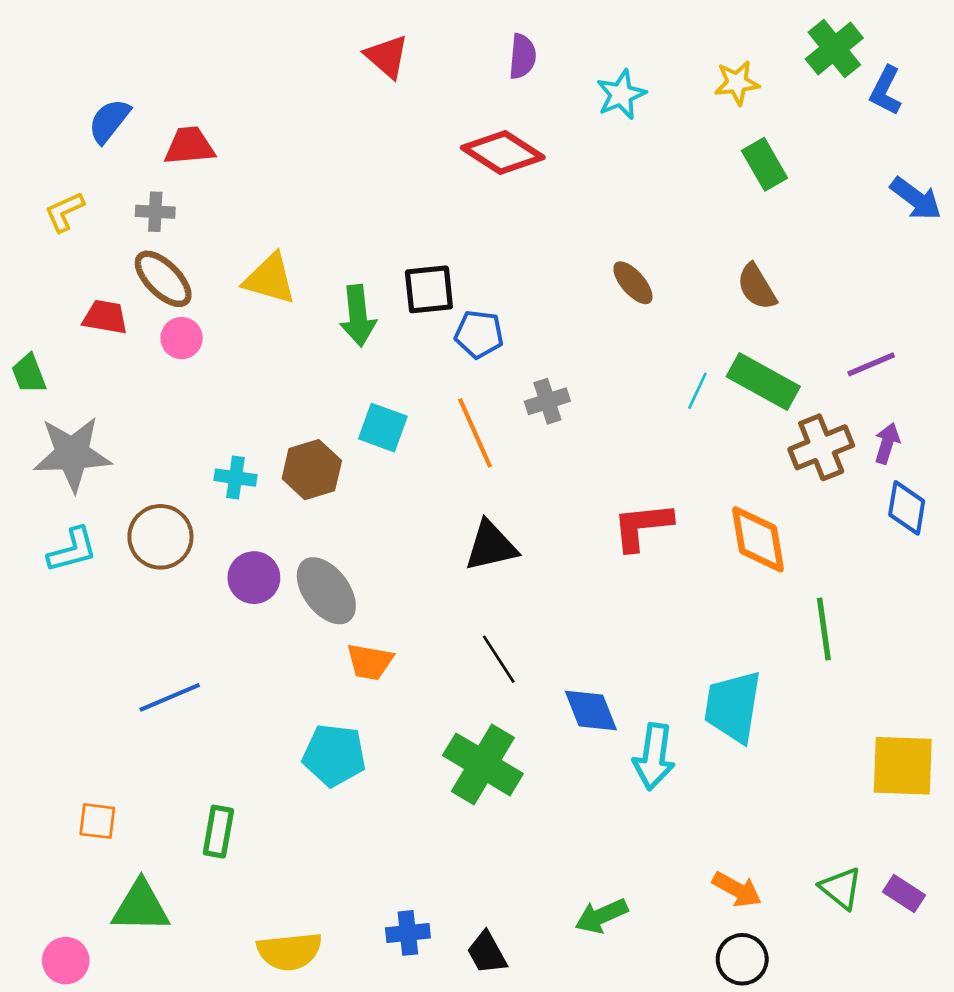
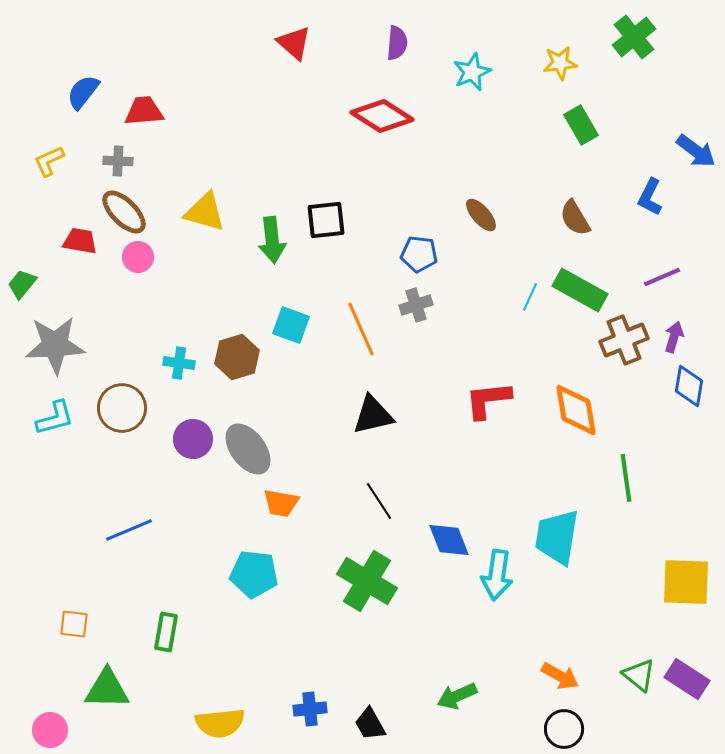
blue L-shape: (886, 91) -> (650, 197), moved
blue pentagon: (479, 334) -> (419, 254), moved
green trapezoid: (29, 374) -> (22, 284), turned 60
purple rectangle: (904, 893) -> (687, 679), size x1.4

